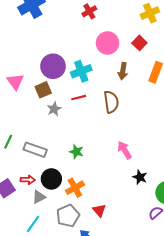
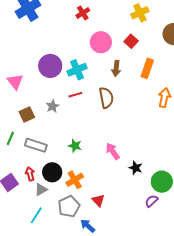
brown square: (43, 90) -> (27, 115), moved
pink arrow: (124, 150) -> (113, 151), moved
red arrow: (28, 180) -> (30, 174), turned -104

